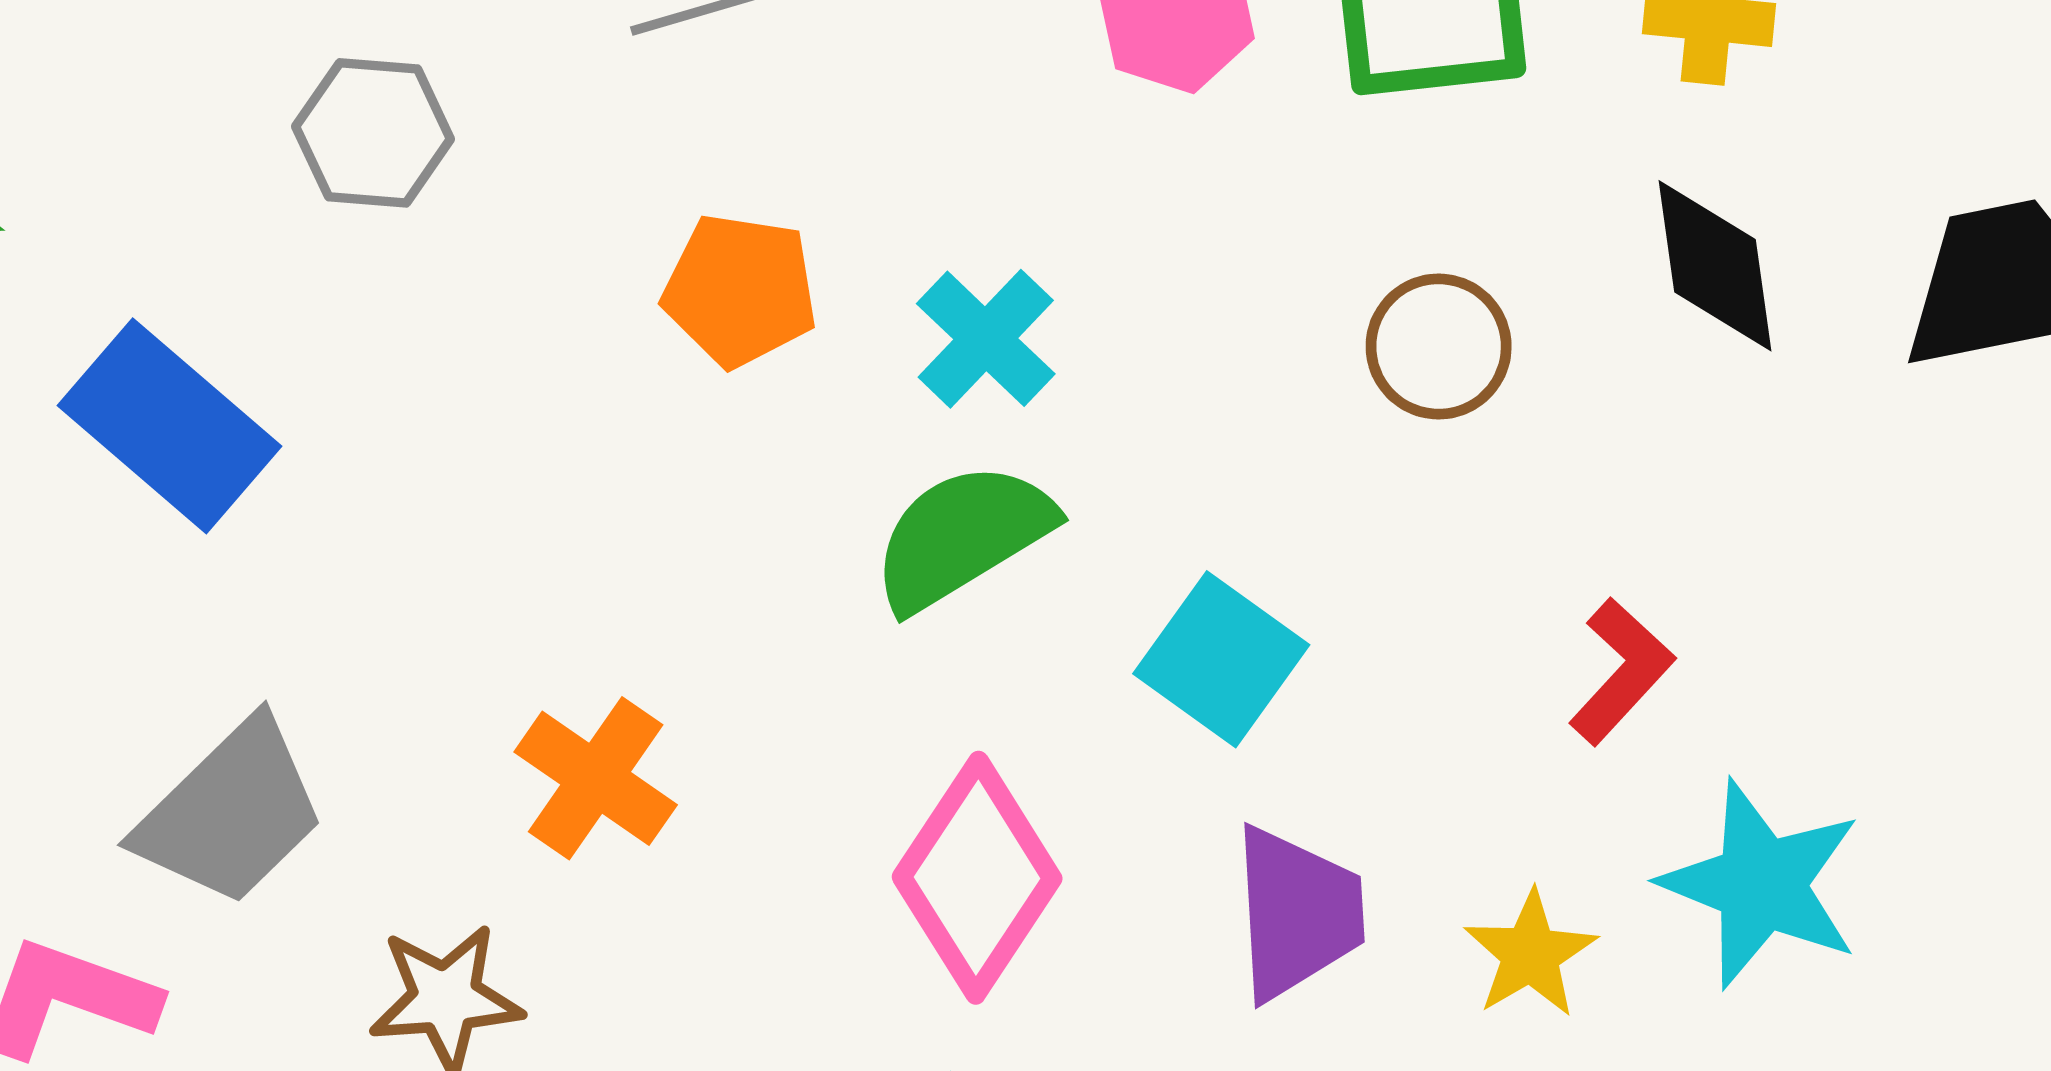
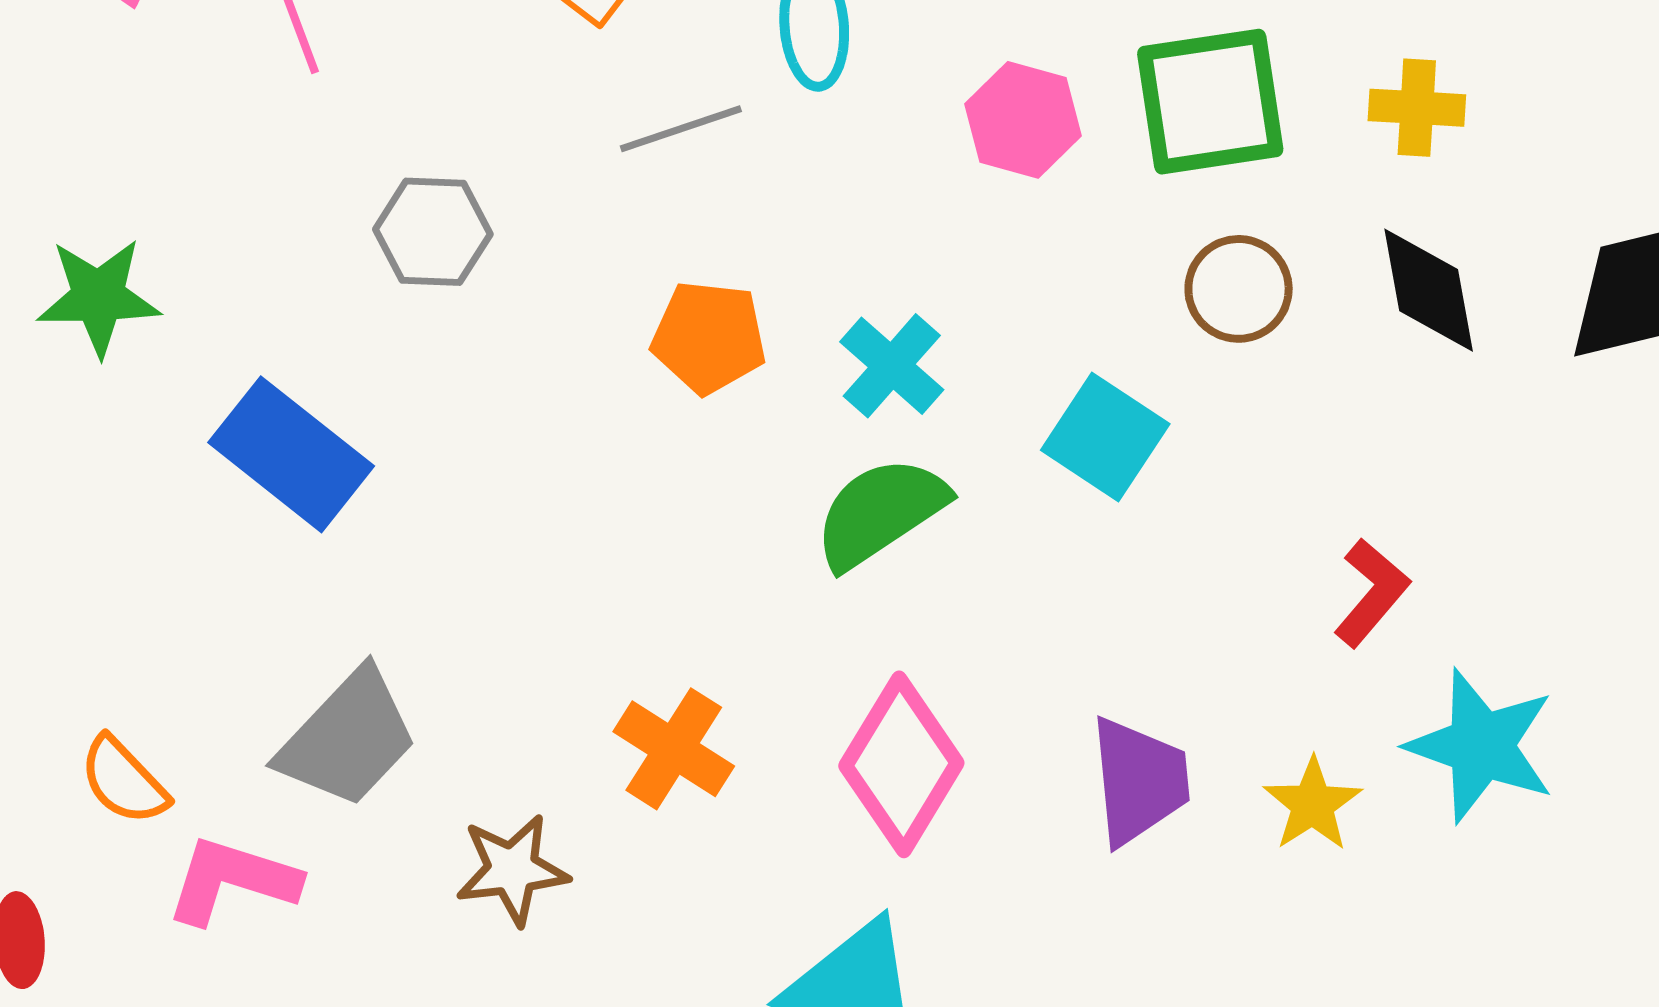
brown circle: (1439, 347) -> (1239, 289), moved
cyan square: (1221, 659) -> (1105, 437), moved
orange cross: (596, 778) -> (674, 749), moved

